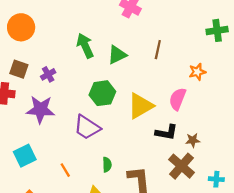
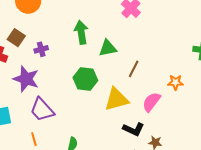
brown line: (158, 50) -> (134, 69), moved
purple trapezoid: (87, 127) -> (42, 110), moved

